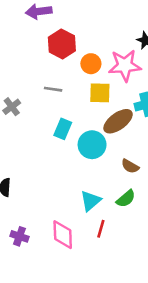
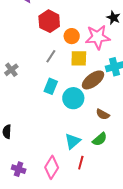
gray line: (53, 89) -> (51, 56), moved, turned -64
pink diamond: (63, 235) -> (52, 167), turned 35

